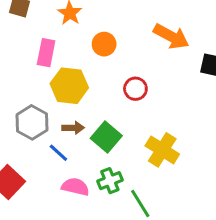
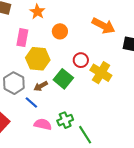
brown arrow: (73, 128) -> (41, 86), turned 152
green square: (106, 137) -> (63, 79), moved
yellow cross: (162, 150) -> (101, 73), moved

